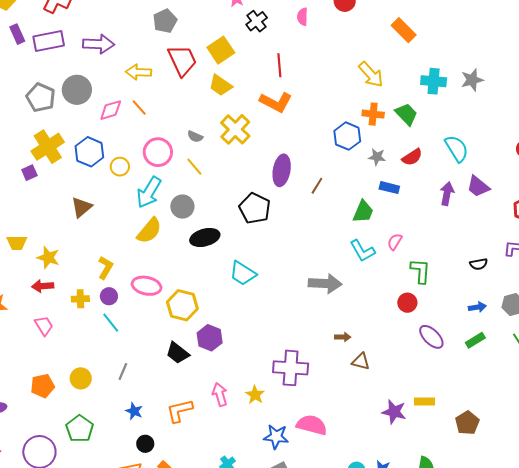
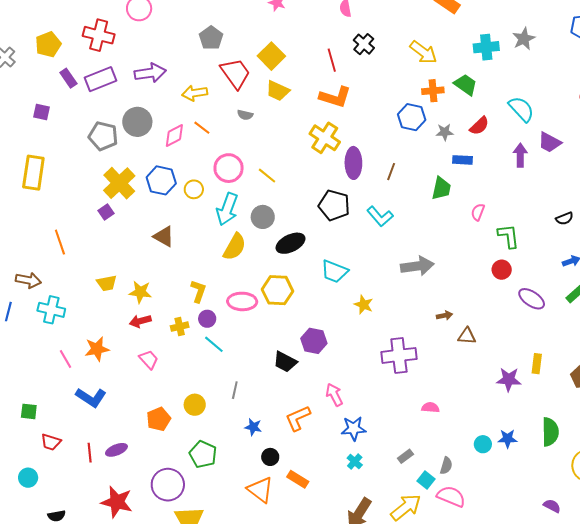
black cross: (257, 21) -> (364, 44), moved
yellow cross: (235, 129) -> (325, 138), moved
gray semicircle: (195, 137) -> (245, 115), moved
brown triangle: (82, 207) -> (164, 236), turned -40
cyan L-shape: (362, 251) -> (380, 216), moved
yellow hexagon: (182, 305) -> (277, 290), moved
yellow star: (255, 395) -> (364, 305), moved
yellow rectangle: (424, 401) -> (537, 364), turned -72
pink semicircle: (312, 425) -> (430, 408), size x0.6
blue star: (276, 437) -> (354, 429), moved

